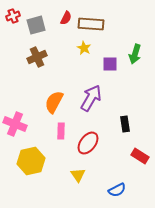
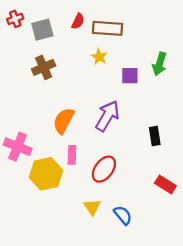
black rectangle: (125, 124) -> (155, 136), moved
yellow hexagon: (31, 161) -> (46, 174), moved
blue semicircle: (117, 190) -> (123, 215), moved, turned -102

